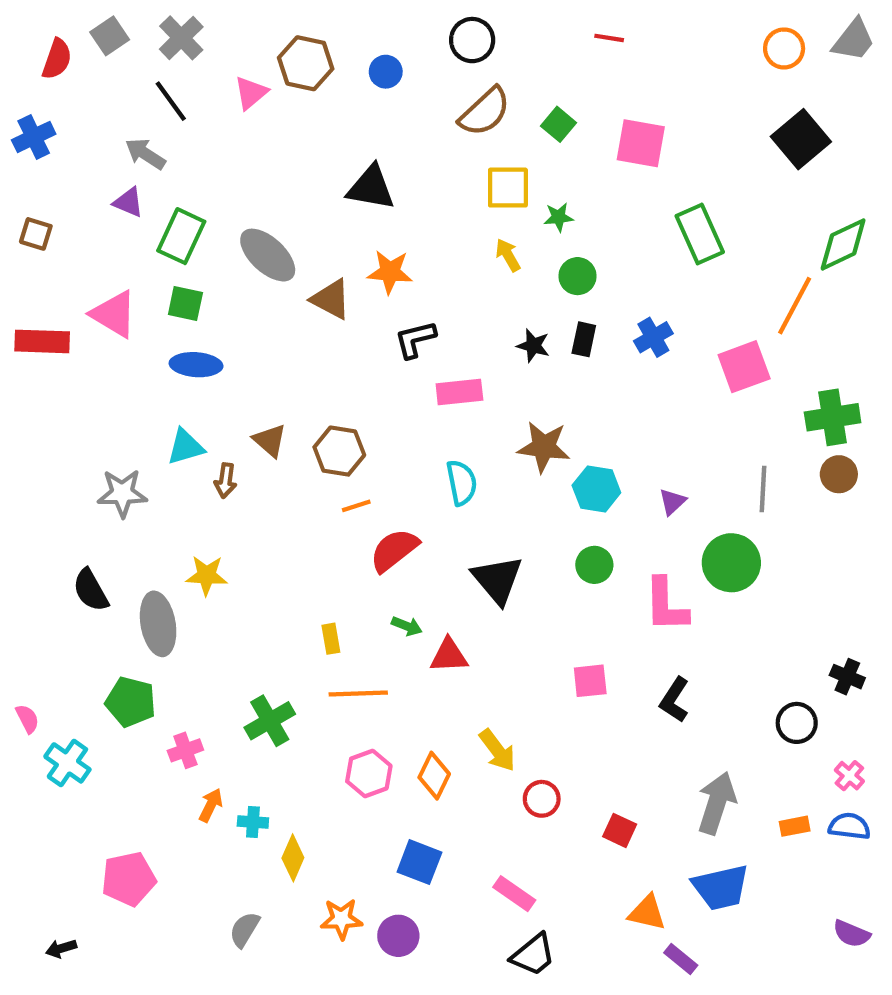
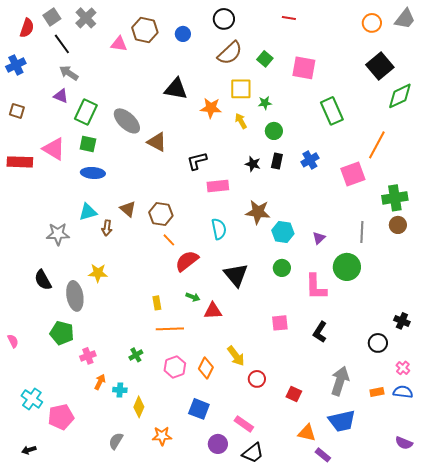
pink triangle: (251, 93) -> (119, 44), turned 48
black line: (171, 101) -> (62, 44), moved
green diamond: (843, 244) -> (400, 96), moved
orange star: (390, 272) -> (211, 108), moved
orange line: (356, 506) -> (169, 240), turned 64
green cross: (270, 721) -> (136, 355), moved, size x0.6
cyan cross: (67, 763) -> (32, 399), moved
purple circle: (398, 936) -> (218, 444), moved

